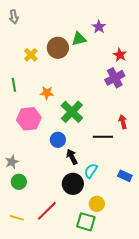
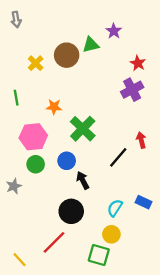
black line: (103, 137) -> (118, 157), turned -48
cyan semicircle: (91, 171) -> (115, 208), moved
green circle: (19, 182) -> (36, 164), moved
black circle: (73, 184) -> (71, 211), moved
yellow line: (17, 218) -> (20, 260), moved, turned 32

